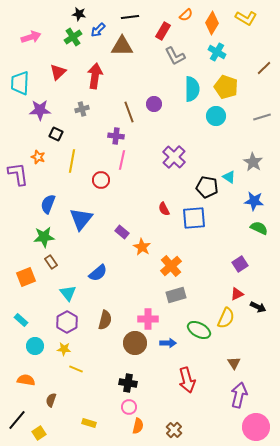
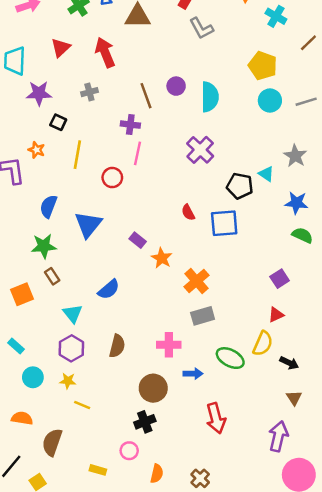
cyan cross: (217, 52) -> (276, 16), moved
red arrow: (95, 76) -> (105, 52), turned -30
cyan semicircle: (192, 89) -> (210, 97), moved
cyan circle: (216, 116) -> (270, 101), moved
black arrow: (258, 307) -> (289, 363), moved
brown circle: (135, 343) -> (153, 388), moved
brown triangle: (234, 363) -> (294, 398), moved
black cross: (128, 383) -> (145, 422), turned -30
brown semicircle: (51, 400) -> (52, 442), size x1.6
pink circle: (129, 407) -> (129, 451), moved

